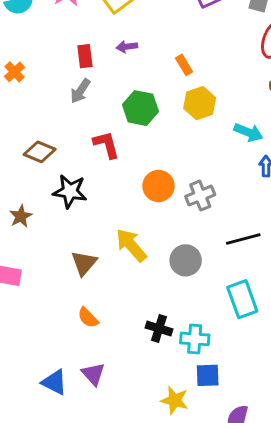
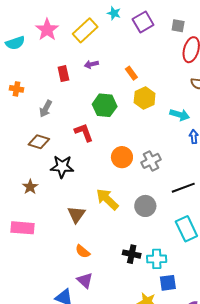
orange cross: (14, 72) -> (16, 89), turned -32
gray arrow: (80, 91) -> (46, 109), moved
purple triangle: (93, 374) -> (85, 280), moved

